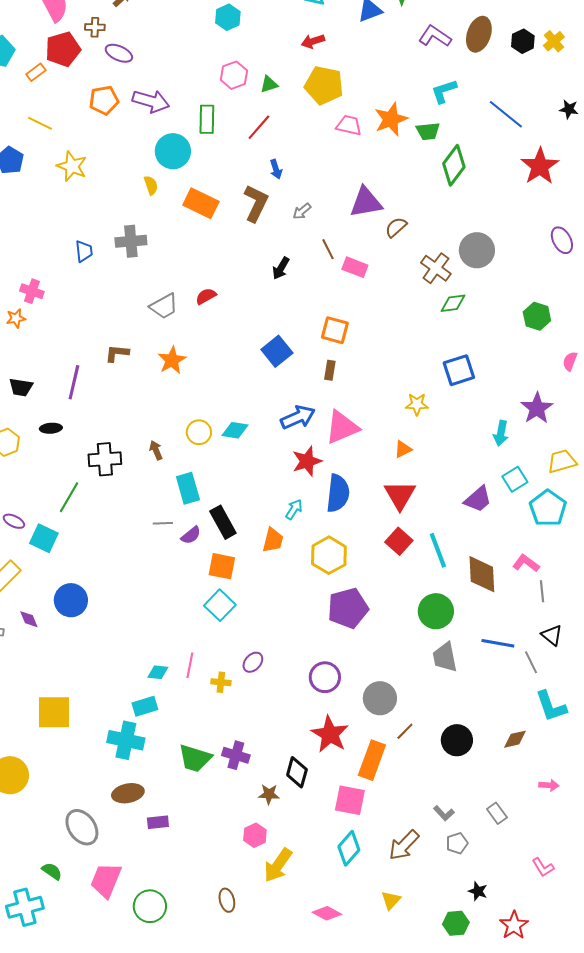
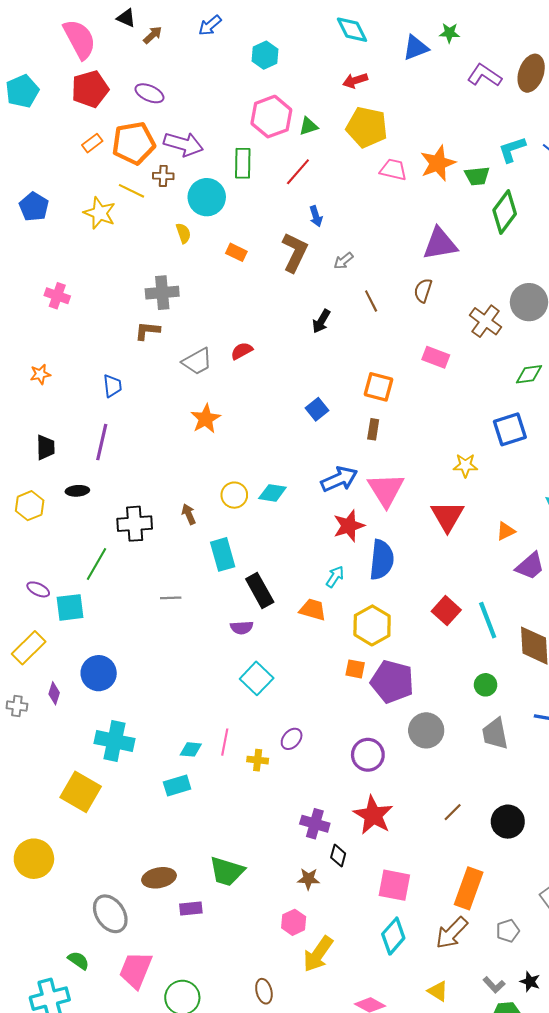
brown cross: (95, 27) -> (163, 176), moved
orange rectangle: (36, 72) -> (92, 143), moved
pink hexagon: (234, 75) -> (271, 117), size x1.4
cyan L-shape: (444, 91) -> (512, 149), moved
orange pentagon: (104, 100) -> (134, 143), size x1.4
yellow line: (40, 123) -> (131, 191), moved
purple triangle: (366, 202) -> (440, 244), moved
orange rectangle: (201, 203) -> (236, 252), size x0.6
brown semicircle: (396, 227) -> (423, 290), moved, turned -30
blue trapezoid: (84, 251) -> (112, 386), moved
pink rectangle: (355, 267) -> (436, 357), moved
pink cross: (32, 291) -> (57, 296), moved
green diamond: (453, 303) -> (529, 374), moved
blue square: (277, 351) -> (317, 409), size x0.7
brown L-shape: (117, 353) -> (147, 331), moved
black trapezoid: (21, 387) -> (46, 447), turned -100
pink triangle: (342, 427) -> (386, 490), turned -39
orange triangle: (403, 449) -> (506, 531), moved
red triangle: (400, 495) -> (447, 516), moved
gray line: (163, 523) -> (171, 598), moved
purple semicircle: (191, 535) -> (242, 628), moved, turned 35
cyan square: (44, 538) -> (70, 607), turned -32
orange trapezoid: (273, 540) -> (313, 610), turned -88
orange square: (222, 566) -> (355, 669), moved, size x0.7
purple pentagon: (348, 608) -> (392, 682), turned 30
green circle: (436, 611) -> (486, 685), size x0.6
purple diamond: (29, 619) -> (54, 693), turned 40
gray circle: (380, 698) -> (426, 730), moved
yellow square: (54, 712) -> (81, 792), turned 30
cyan cross: (126, 740) -> (114, 741), moved
purple cross: (236, 755) -> (315, 824), moved
green trapezoid: (195, 758) -> (227, 871), moved
orange rectangle: (372, 760) -> (469, 888), moved
black diamond: (297, 772) -> (338, 855), size x0.7
gray L-shape: (444, 813) -> (494, 985), moved
yellow triangle: (391, 900) -> (438, 991), turned -40

